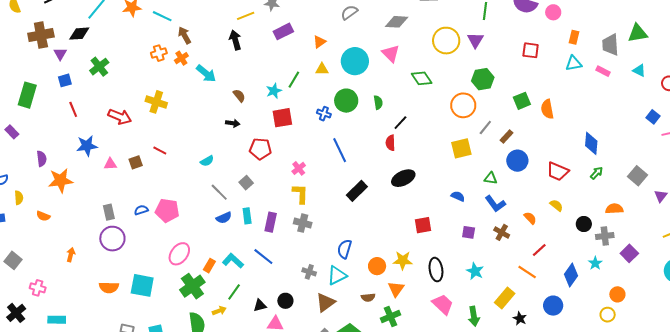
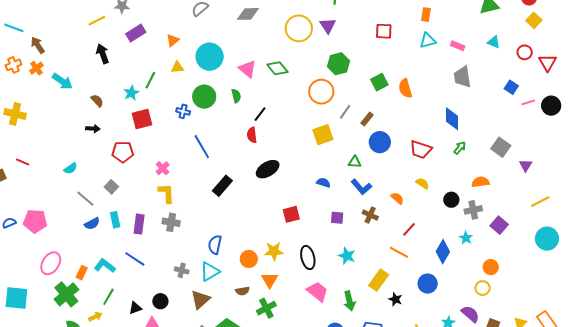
black arrow: (235, 40) -> (103, 54), moved
gray trapezoid: (610, 45) -> (462, 77), moved
pink triangle: (391, 53) -> (247, 69), moved

